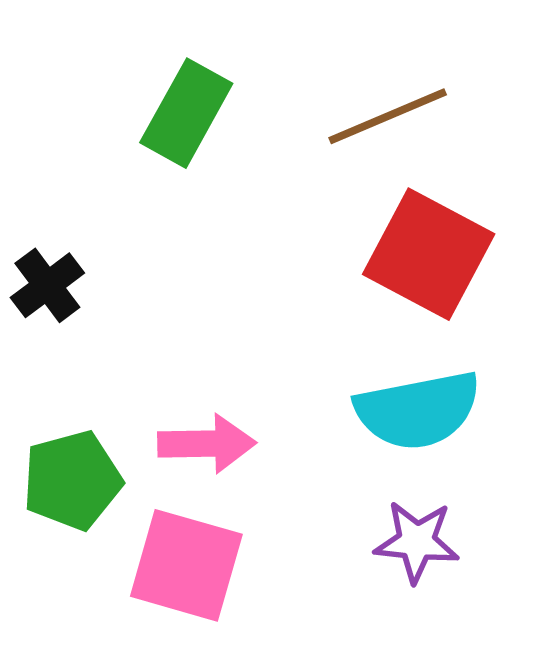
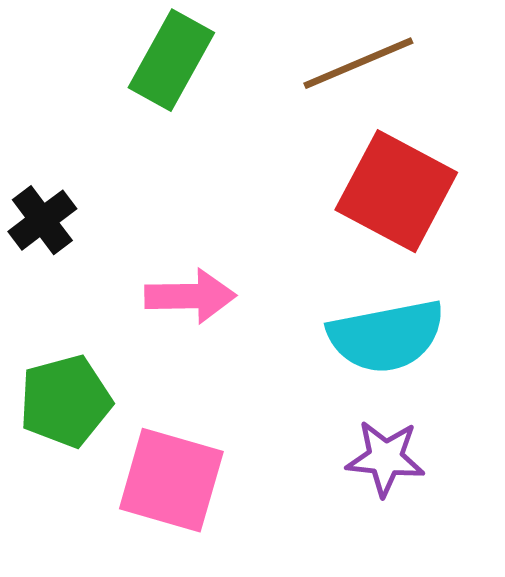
pink arrow: (207, 444) -> (190, 296), moved

